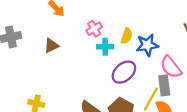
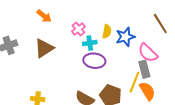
brown triangle: (51, 46) -> (44, 48), size x1.5
purple ellipse: (124, 72) -> (94, 61), moved, turned 55

